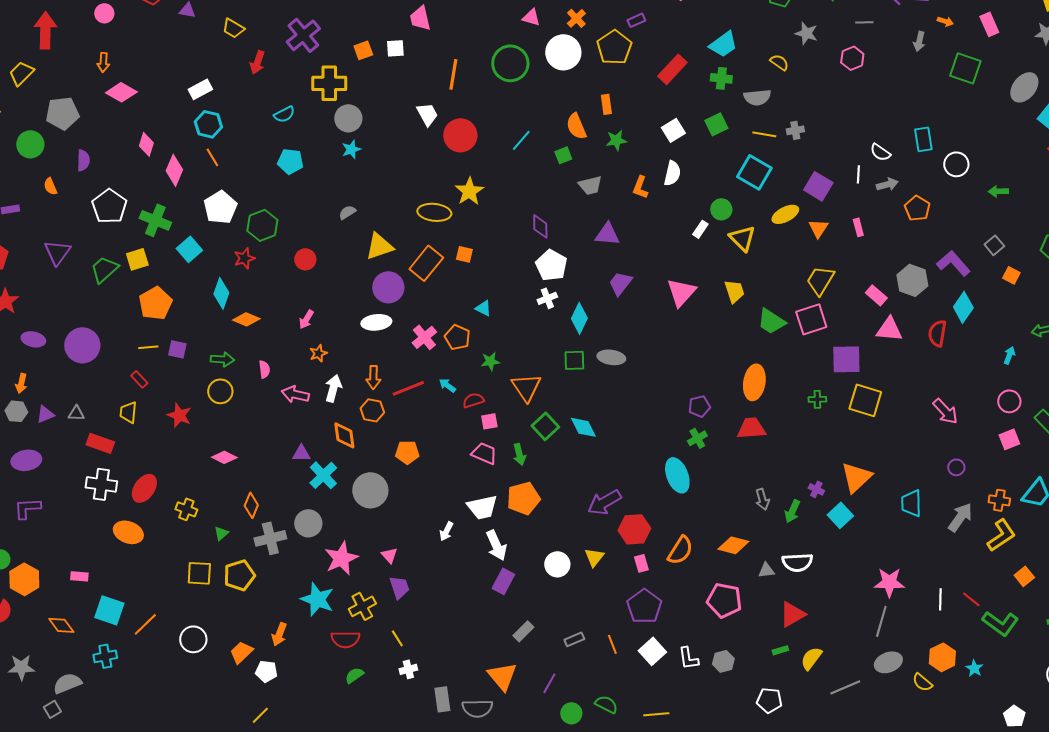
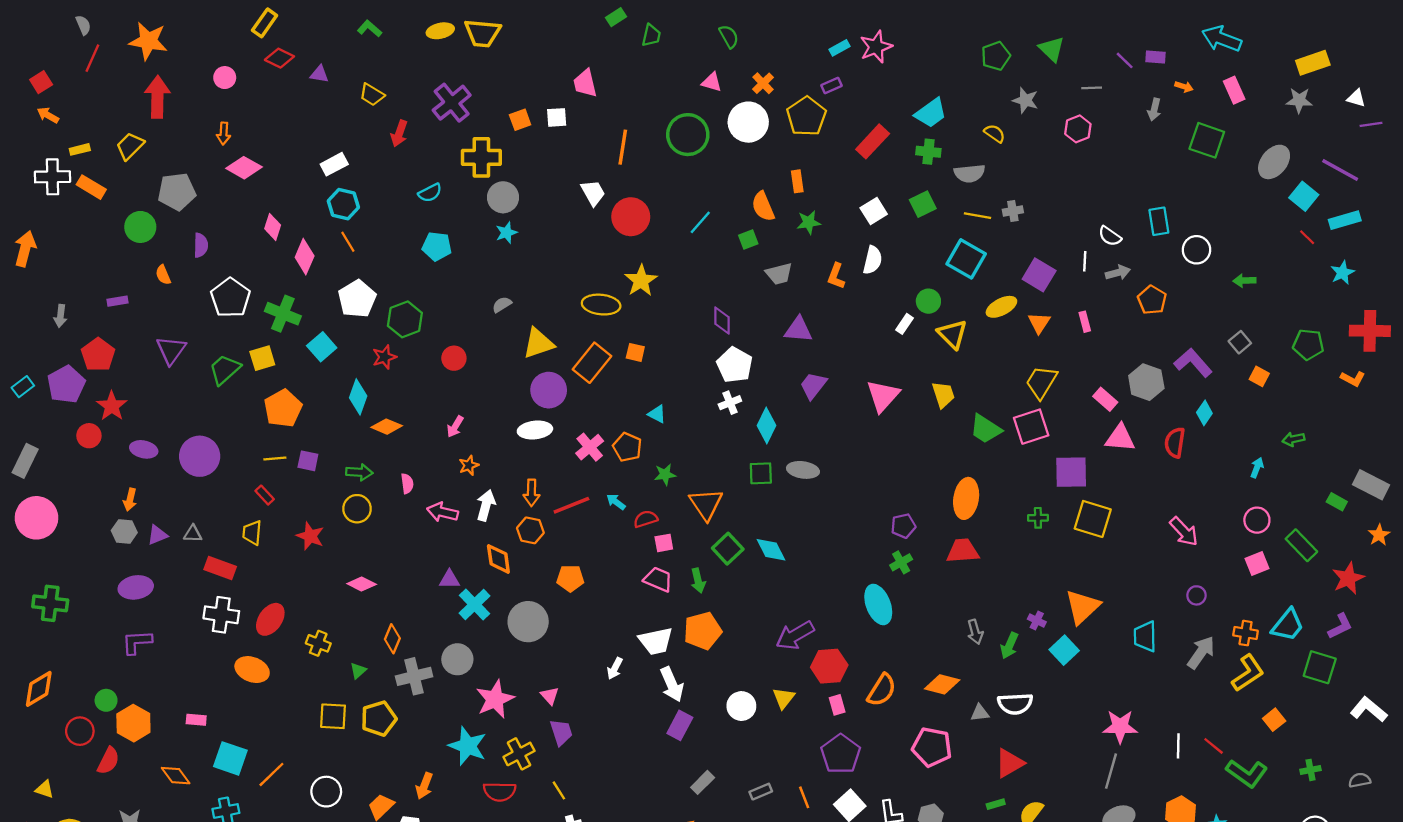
cyan diamond: (963, 307) -> (1204, 413), size x0.7

